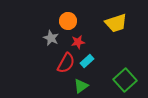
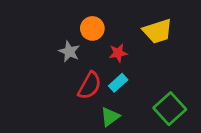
red star: (78, 42) -> (118, 53), moved

